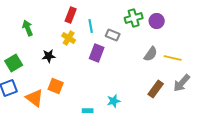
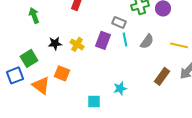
cyan line: (91, 26) -> (125, 39), moved
yellow cross: (69, 38) -> (77, 44), moved
gray semicircle: (151, 54) -> (147, 41), moved
green square: (14, 63) -> (29, 58), moved

